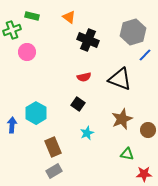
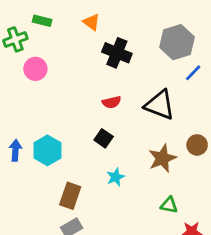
blue arrow: (12, 125) -> (15, 150), moved
brown circle: (148, 130) -> (197, 145), moved
brown rectangle: (53, 147) -> (70, 196), turned 42

